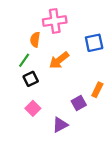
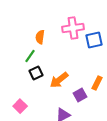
pink cross: (55, 21) -> (73, 28), moved
orange arrow: (59, 60) -> (59, 80), moved
pink square: (33, 108) -> (20, 106), moved

